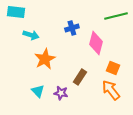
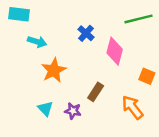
blue cross: (72, 28) -> (86, 33), turned -32
orange square: (113, 68) -> (147, 76), moved

